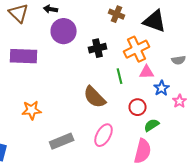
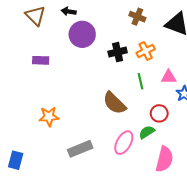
orange cross: (137, 49) -> (146, 51), moved, size x0.7
purple rectangle: (24, 56) -> (41, 60), size x0.6
green semicircle: (152, 125) -> (147, 132), moved

